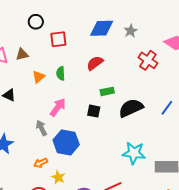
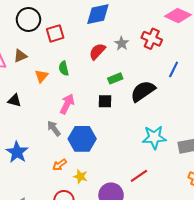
black circle: (36, 22) -> (28, 19), size x1.5
gray star: (131, 31) -> (122, 43), moved
blue line: (167, 108) -> (174, 69), moved

